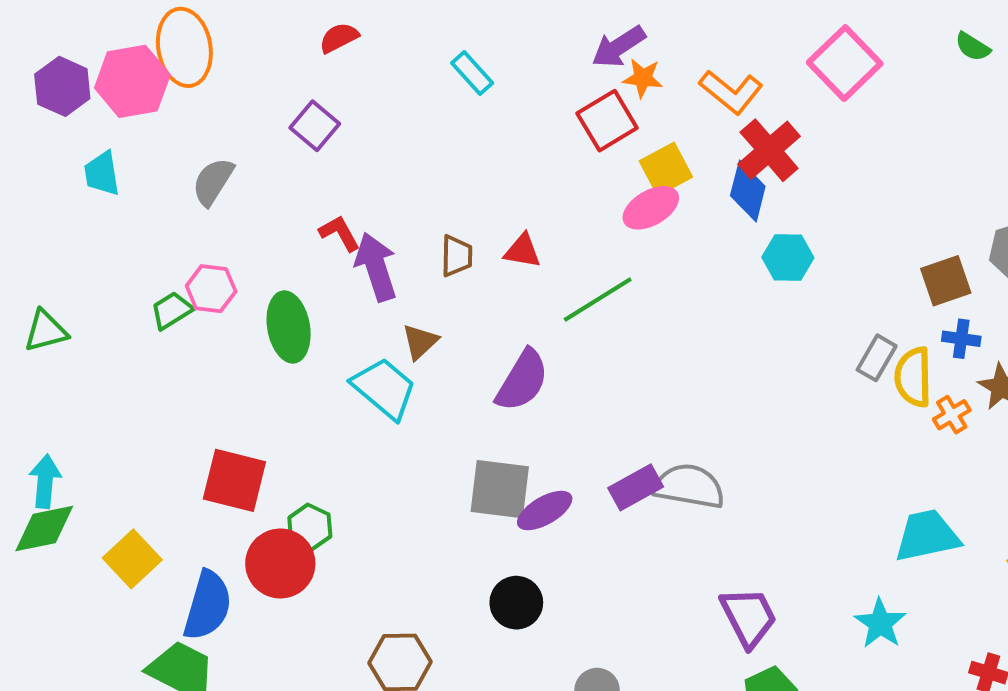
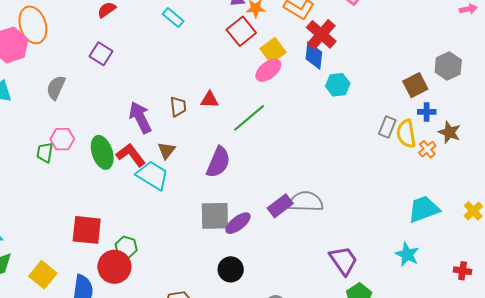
red L-shape: (340, 233) -> (131, 155), moved, size x1.4
green trapezoid: (172, 311) -> (45, 152), turned -40

